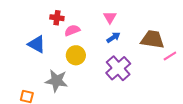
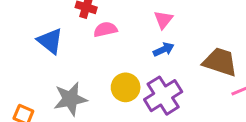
yellow circle: (76, 55) -> (126, 87), moved
gray star: (56, 81) -> (70, 99), turned -30

